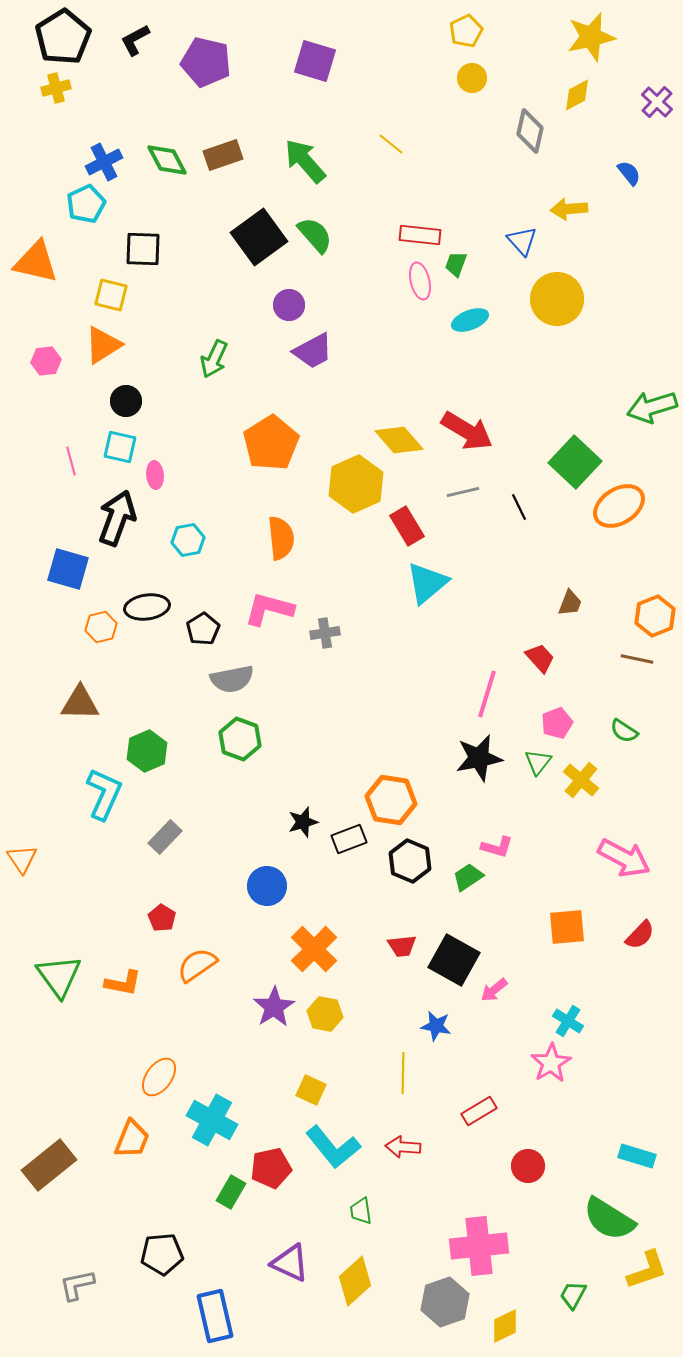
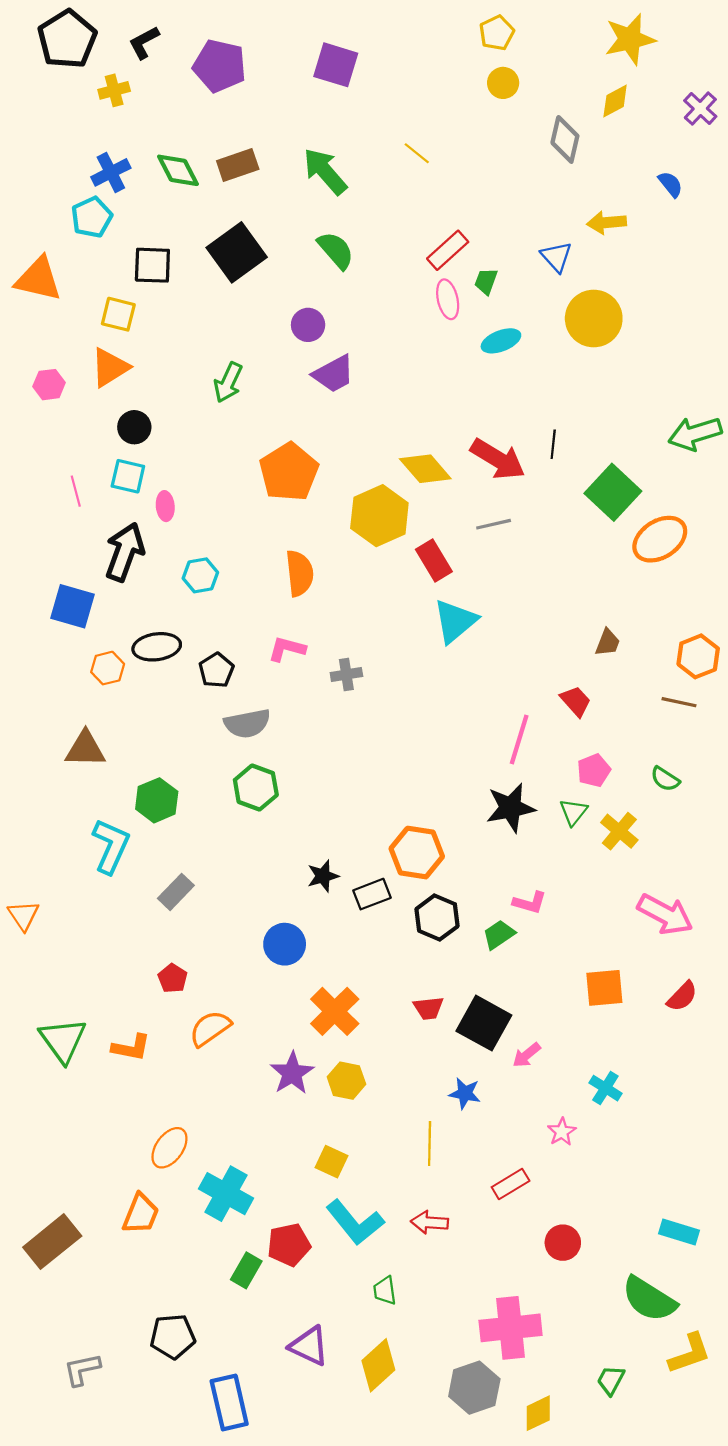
yellow cross: (56, 88) -> (114, 90), moved
red rectangle: (420, 235) -> (448, 250), turned -48
black square: (259, 237) -> (237, 252), moved
black line: (519, 507) -> (553, 444), moved, turned 32
pink L-shape: (269, 609) -> (287, 649), size x0.7
pink star: (551, 1063) -> (562, 1132), moved, size x0.7

